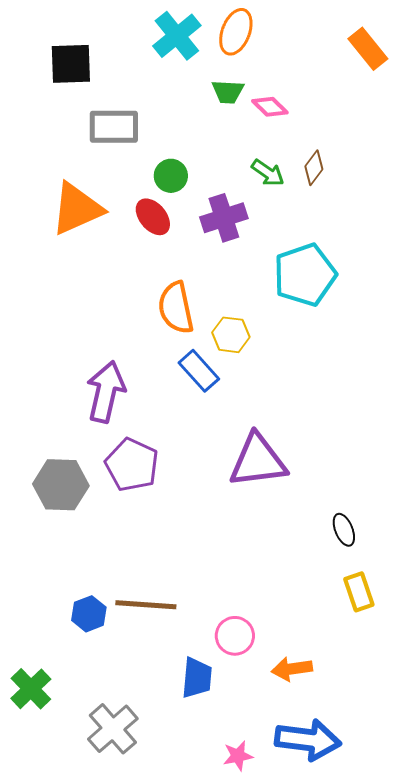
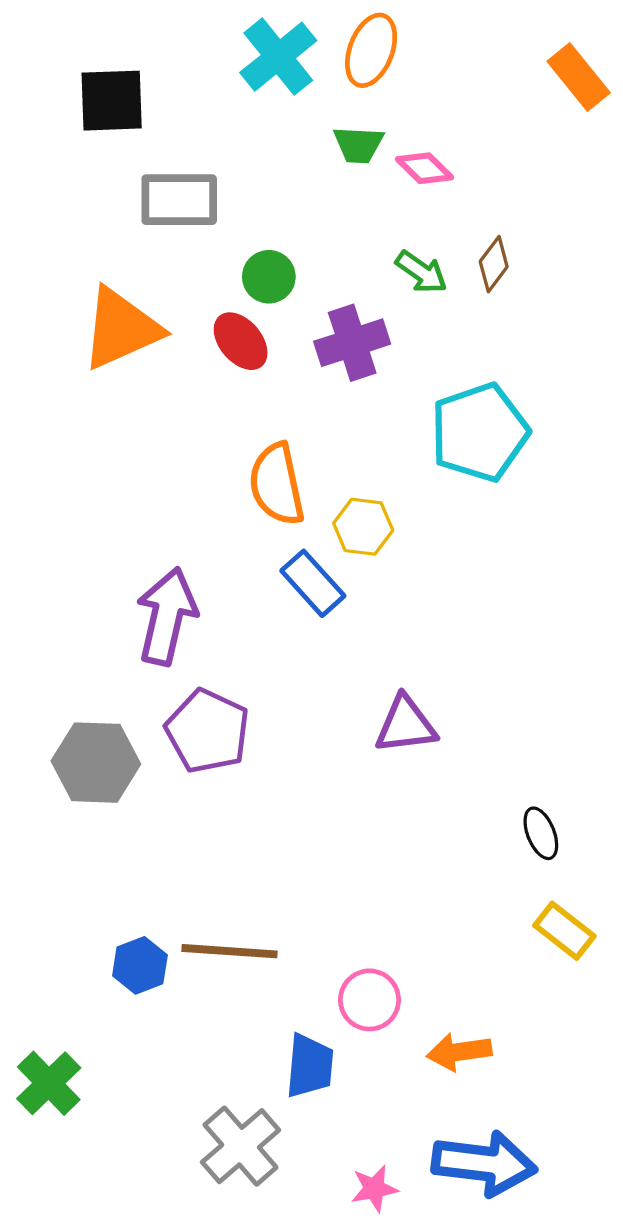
purple triangle: (258, 461) -> (406, 725), size x0.7
yellow rectangle: (359, 592) -> (564, 931), turned -33
gray cross: (113, 729) -> (241, 1146), moved

